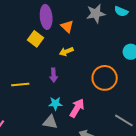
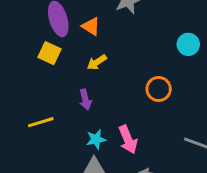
orange circle: (105, 78) -> (159, 89), size x0.7
pink arrow: (77, 108) -> (128, 140), turned 138

